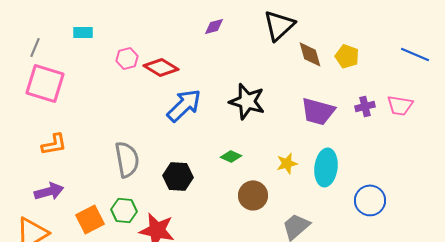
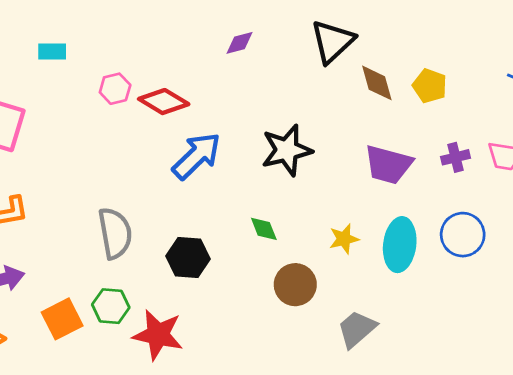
black star: (247, 101) -> (287, 150), turned -30
green diamond: (231, 156) -> (264, 229), turned 45
blue circle: (370, 200) -> (463, 235), moved

